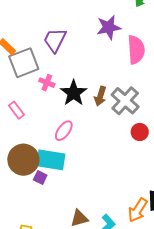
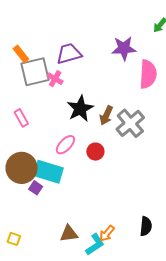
purple trapezoid: (55, 40) -> (69, 54), turned 40
pink cross: (47, 83) -> (55, 79), moved
red circle: (140, 132) -> (95, 152), moved
orange arrow: (138, 210) -> (107, 233), moved, size x0.7

